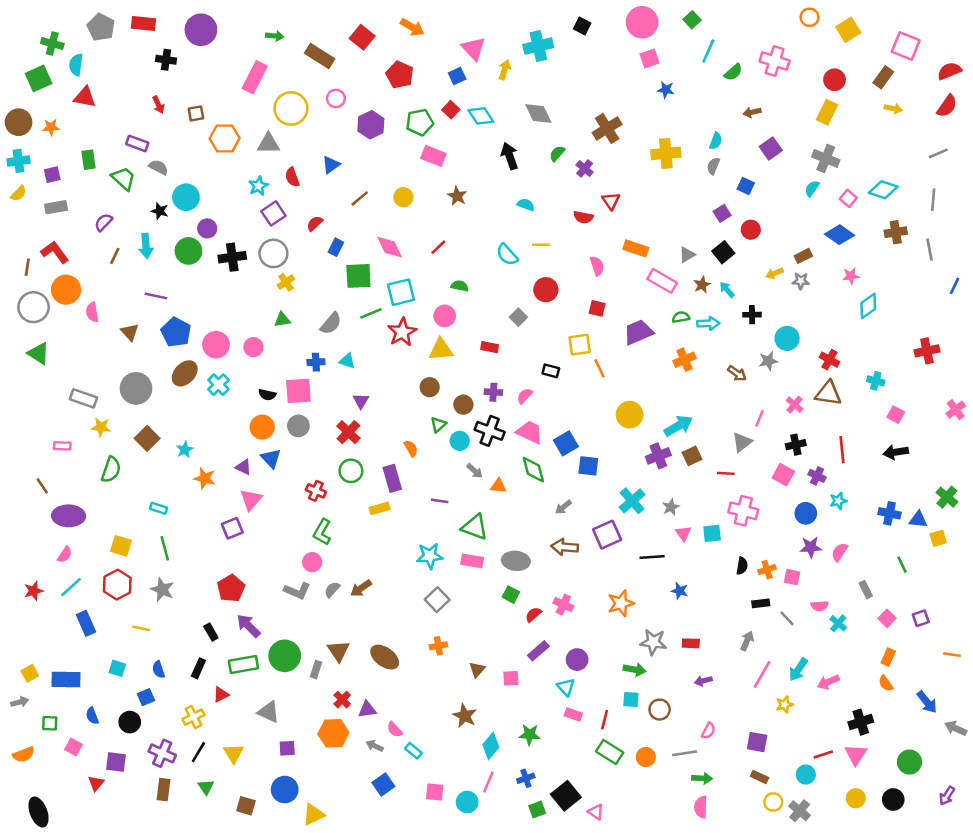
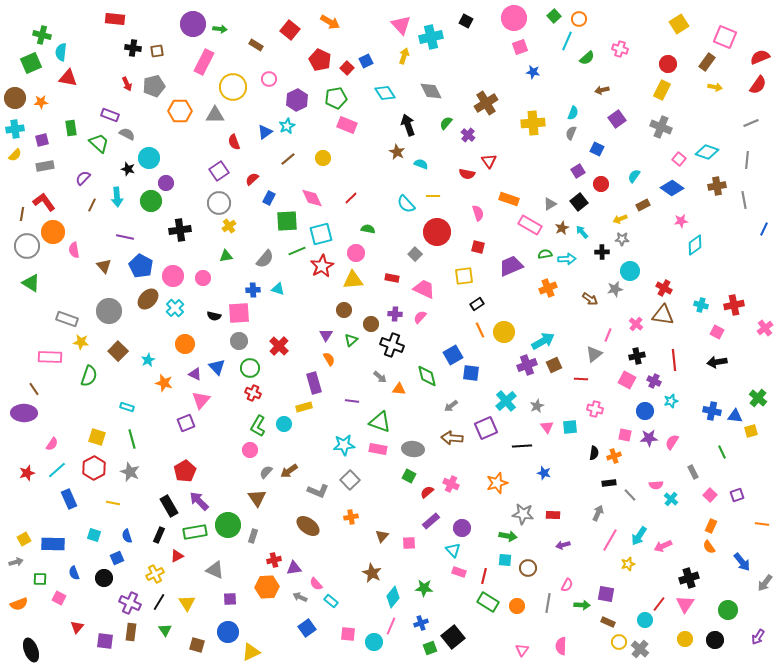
orange circle: (810, 17) -> (579, 19), moved
gray pentagon: (101, 27) -> (154, 86), moved, turned 30
purple circle: (201, 30) -> (193, 24), moved
pink triangle: (473, 48) -> (401, 25), moved
brown rectangle: (320, 56) -> (256, 45), size x0.6
pink cross: (775, 61) -> (620, 49), size x0.7
red square: (451, 110) -> (347, 68), moved
brown square: (196, 113) -> (157, 51), moved
cyan star: (258, 186) -> (287, 126), moved
cyan semicircle: (812, 188) -> (634, 176), moved
brown star: (457, 196) -> (397, 152), moved
black cross: (232, 257) -> (180, 230), moved
gray star: (801, 281) -> (622, 239), moved
red circle: (546, 290) -> (437, 232), size x1.4
red cross: (927, 351) -> (734, 305), moved
orange line: (600, 368) -> (480, 330), moved
black rectangle: (551, 371) -> (477, 304), moved, turned -48
purple triangle: (361, 401) -> (326, 335), moved
orange circle: (262, 427) -> (185, 344), moved
pink trapezoid: (530, 432) -> (424, 289), moved
cyan circle: (460, 441) -> (284, 424), moved
pink rectangle: (62, 446) -> (50, 357), size x1.6
green circle: (351, 471) -> (250, 368), moved
pink cross: (743, 511) -> (595, 409), size x0.7
purple ellipse: (69, 516) -> (24, 413), moved
pink square: (792, 577) -> (625, 435), moved
gray L-shape: (297, 591) -> (318, 491), moved
black rectangle: (211, 632) -> (169, 506), size x1.5
brown triangle: (338, 651) -> (257, 498), moved
red cross: (342, 700) -> (274, 560), turned 32
gray arrow: (956, 728) -> (765, 583), turned -78
gray line: (685, 753) -> (548, 603), turned -72
red line: (823, 755) -> (659, 604), turned -35
purple square: (116, 762) -> (105, 641), moved
green arrow: (702, 778) -> (582, 605), moved
pink triangle: (596, 812) -> (522, 650), moved, turned 32

